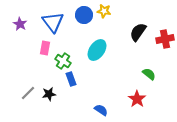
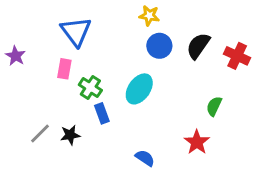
blue circle: (84, 15) -> (159, 46), moved
purple star: (20, 24) -> (16, 56), moved
red cross: (165, 39) -> (237, 56), turned 36
cyan ellipse: (97, 50) -> (139, 89), moved
green semicircle: (149, 74) -> (214, 106), turned -104

